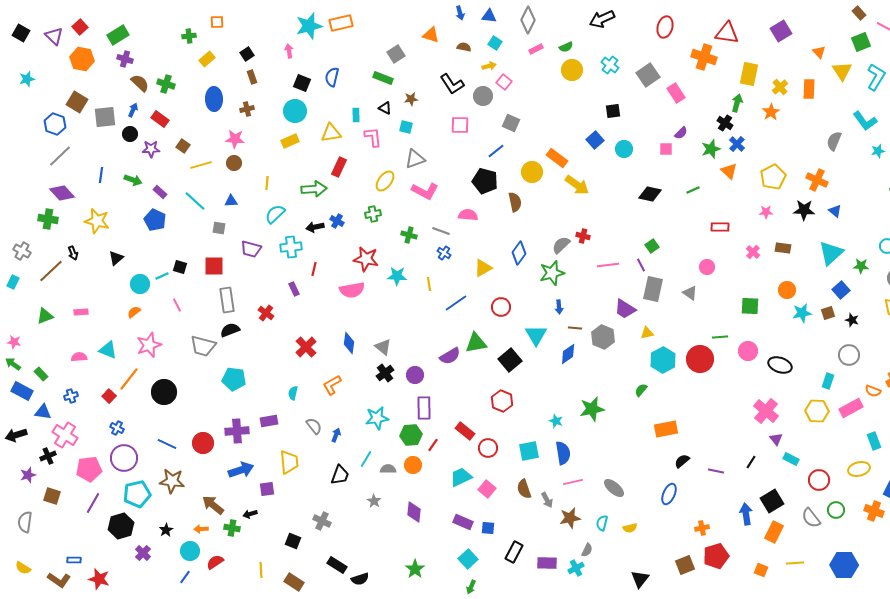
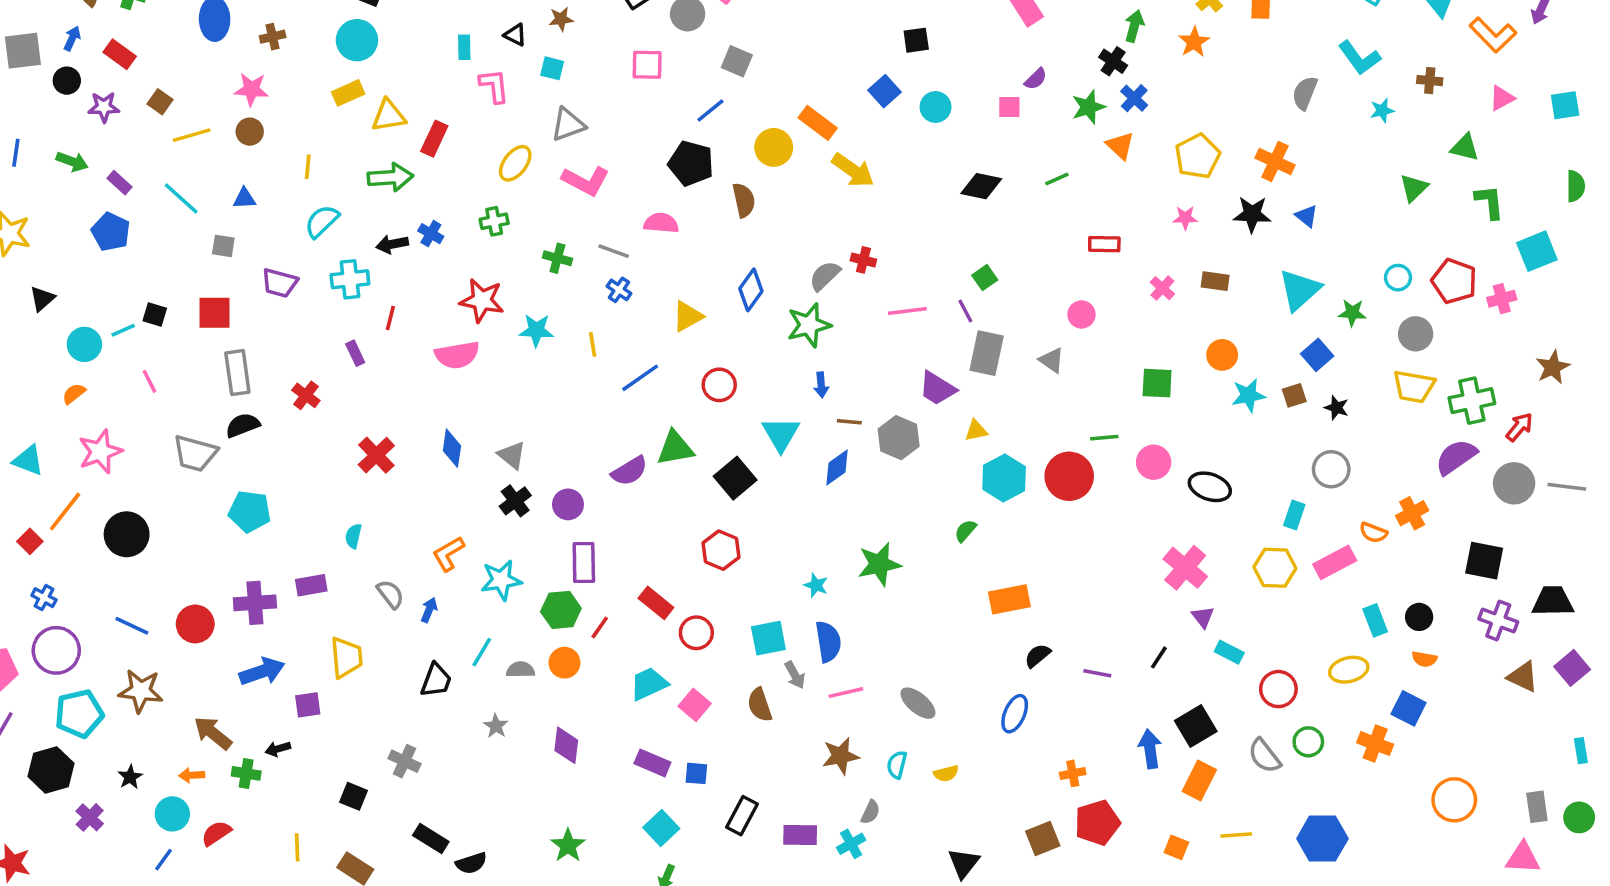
yellow triangle: (331, 133) -> (389, 116), moved
orange L-shape: (332, 385) -> (448, 554), moved
gray arrow: (547, 500) -> (795, 675), moved

